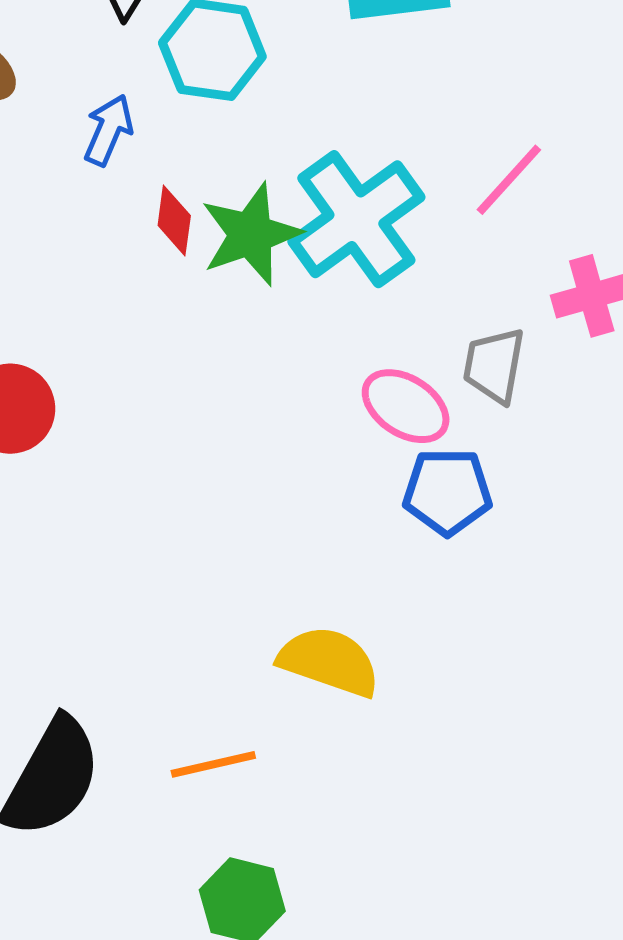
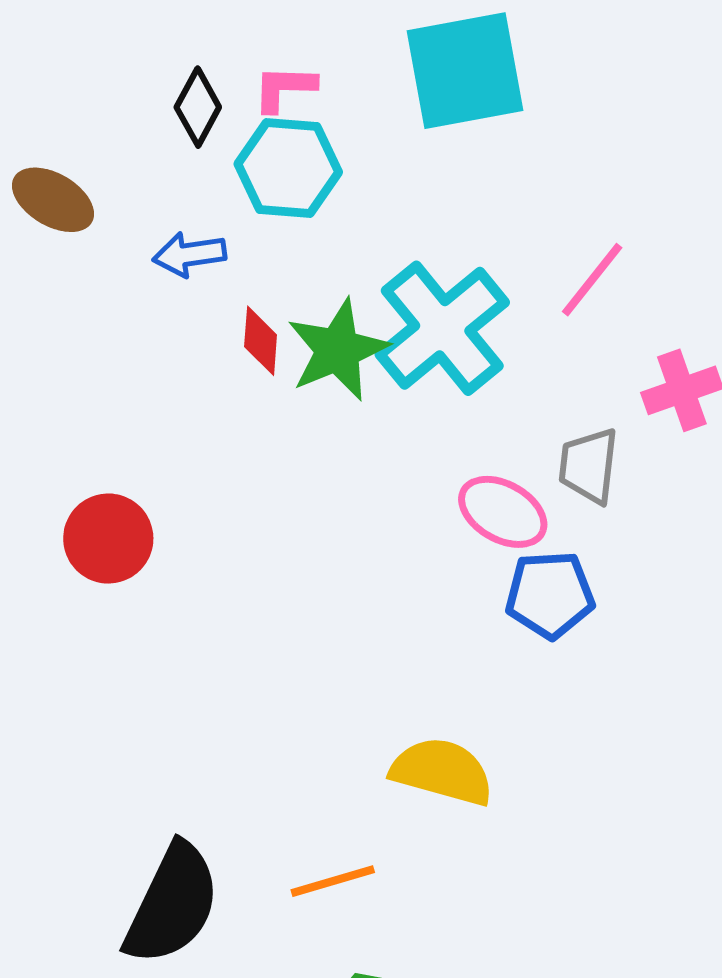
blue arrow: (108, 130) -> (189, 254), turned -118

